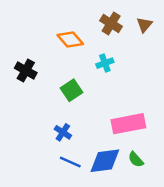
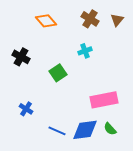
orange diamond: (70, 40) -> (46, 21), moved
blue cross: (63, 132) -> (26, 109), moved

